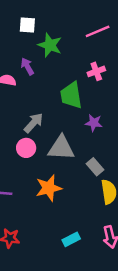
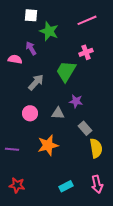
green trapezoid: (71, 95) -> (66, 71), turned 40
gray arrow: (34, 123) -> (36, 82), moved
purple star: (94, 123) -> (76, 101), moved
gray triangle: (61, 148) -> (58, 113), size x0.6

